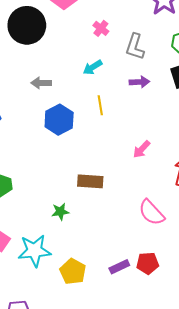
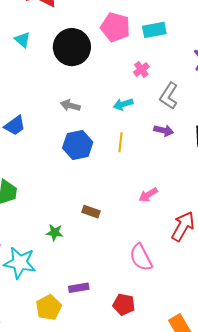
brown rectangle: (90, 181) -> (91, 212), size x0.7
purple rectangle: (119, 267) -> (79, 288), moved
yellow pentagon: (73, 272) -> (49, 307), moved

